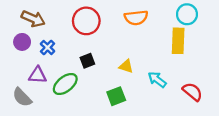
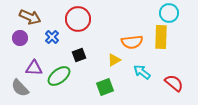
orange semicircle: (136, 18) -> (132, 42), moved
blue cross: (48, 47) -> (52, 37), moved
yellow triangle: (126, 66) -> (114, 60), turned -48

